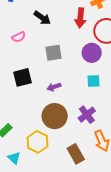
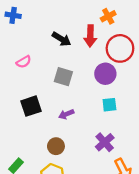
black arrow: (42, 18) -> (62, 39), moved
gray square: (54, 53) -> (63, 77), turned 30
brown circle: (55, 116) -> (56, 146), moved, size x0.6

